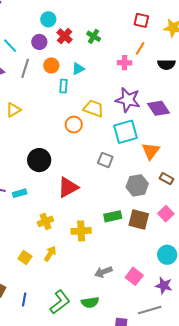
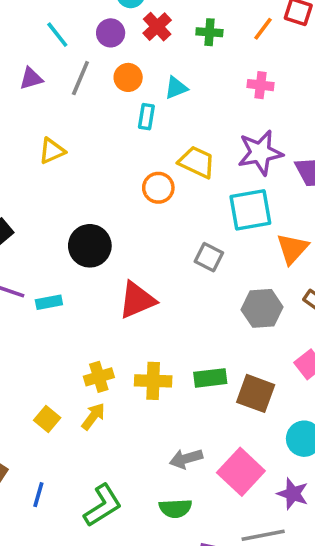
green cross: (94, 36) -> (209, 32), turned -32
orange line: (140, 48) -> (263, 29), moved
purple star: (128, 100) -> (260, 153), turned -30
green rectangle: (113, 216) -> (210, 378), moved
brown square: (139, 219) -> (256, 393), moved
yellow cross: (45, 221) -> (99, 377), moved
pink square: (134, 276) -> (241, 472), size x1.4
green semicircle: (90, 302) -> (175, 508), moved

